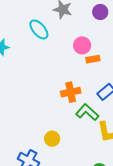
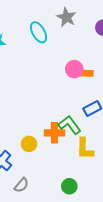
pink circle: (82, 45) -> (74, 69), moved
orange cross: (71, 92) -> (54, 133), moved

